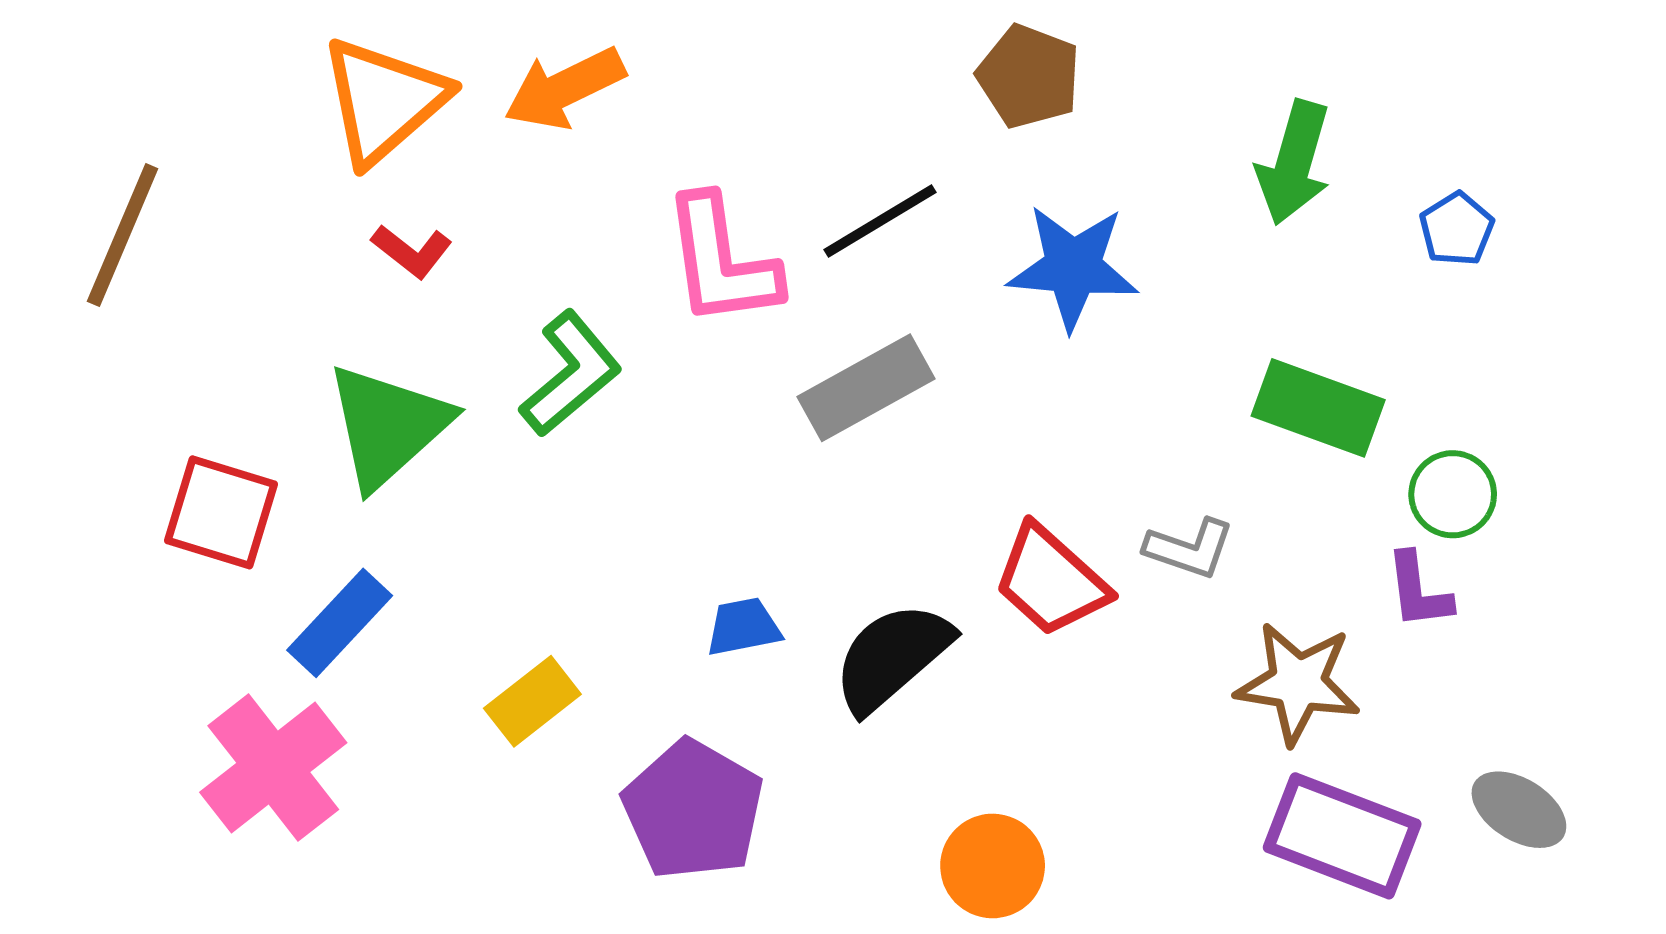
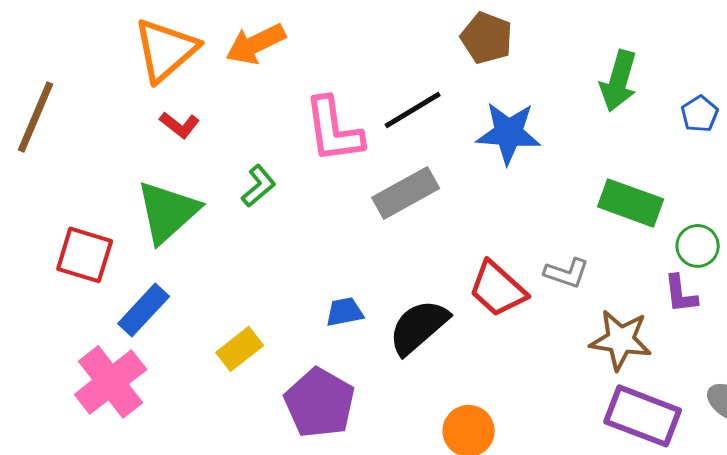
green L-shape: (571, 374) -> (259, 186), size x0.7

